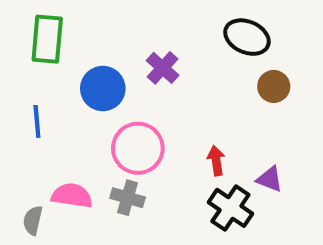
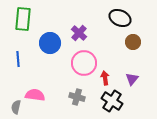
pink circle: (138, 148) -> (84, 63), moved
purple triangle: (270, 179) -> (132, 79), moved, turned 48
gray cross: (128, 198) -> (77, 97), moved

